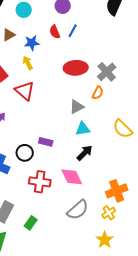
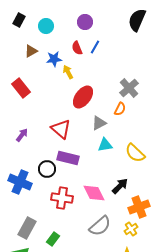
yellow arrow: (28, 63) -> (68, 72), moved
red ellipse: (76, 68) -> (83, 97), moved, turned -50
red triangle: (25, 91) -> (61, 129), moved
yellow semicircle: (123, 129) -> (135, 153), moved
purple rectangle: (46, 142) -> (68, 158), size x1.5
black arrow: (85, 153) -> (120, 186), moved

